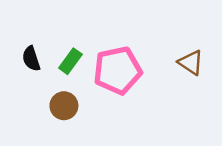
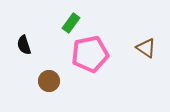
green rectangle: (70, 61) -> (71, 23), moved

